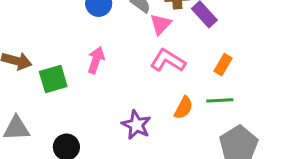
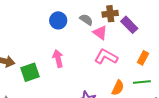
pink triangle: (161, 24) -> (100, 33), turned -35
pink arrow: (96, 60) -> (58, 58), turned -30

